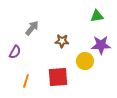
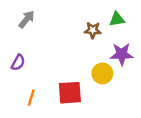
gray arrow: (32, 28) -> (26, 19), moved
brown star: (62, 41) -> (93, 30), moved

